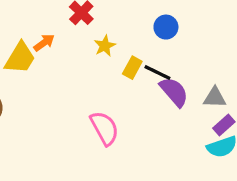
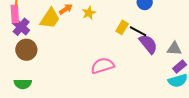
yellow star: (105, 46) -> (89, 13), moved
pink semicircle: (104, 128) -> (103, 66), turned -80

